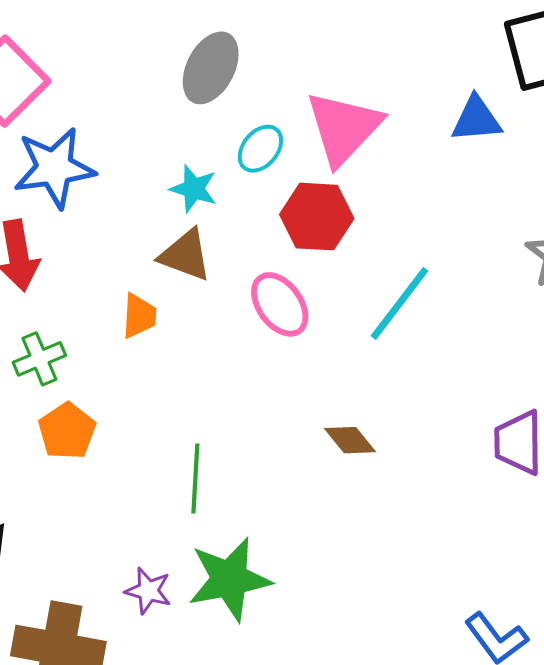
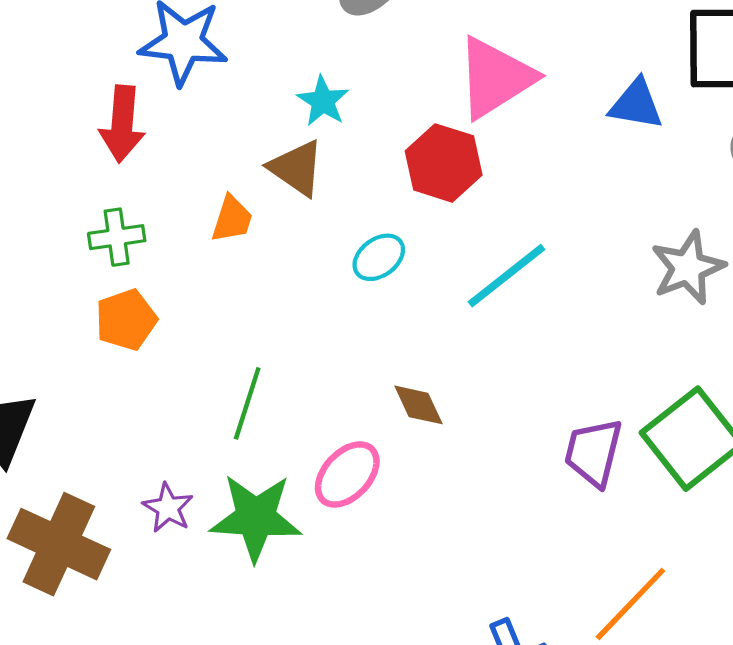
cyan ellipse: (260, 149) -> (379, 257), moved
pink ellipse: (280, 304) -> (347, 475), moved, turned 64

